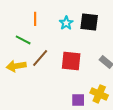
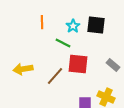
green line: (23, 40) -> (63, 43), moved
brown line: (40, 58) -> (55, 76), moved

